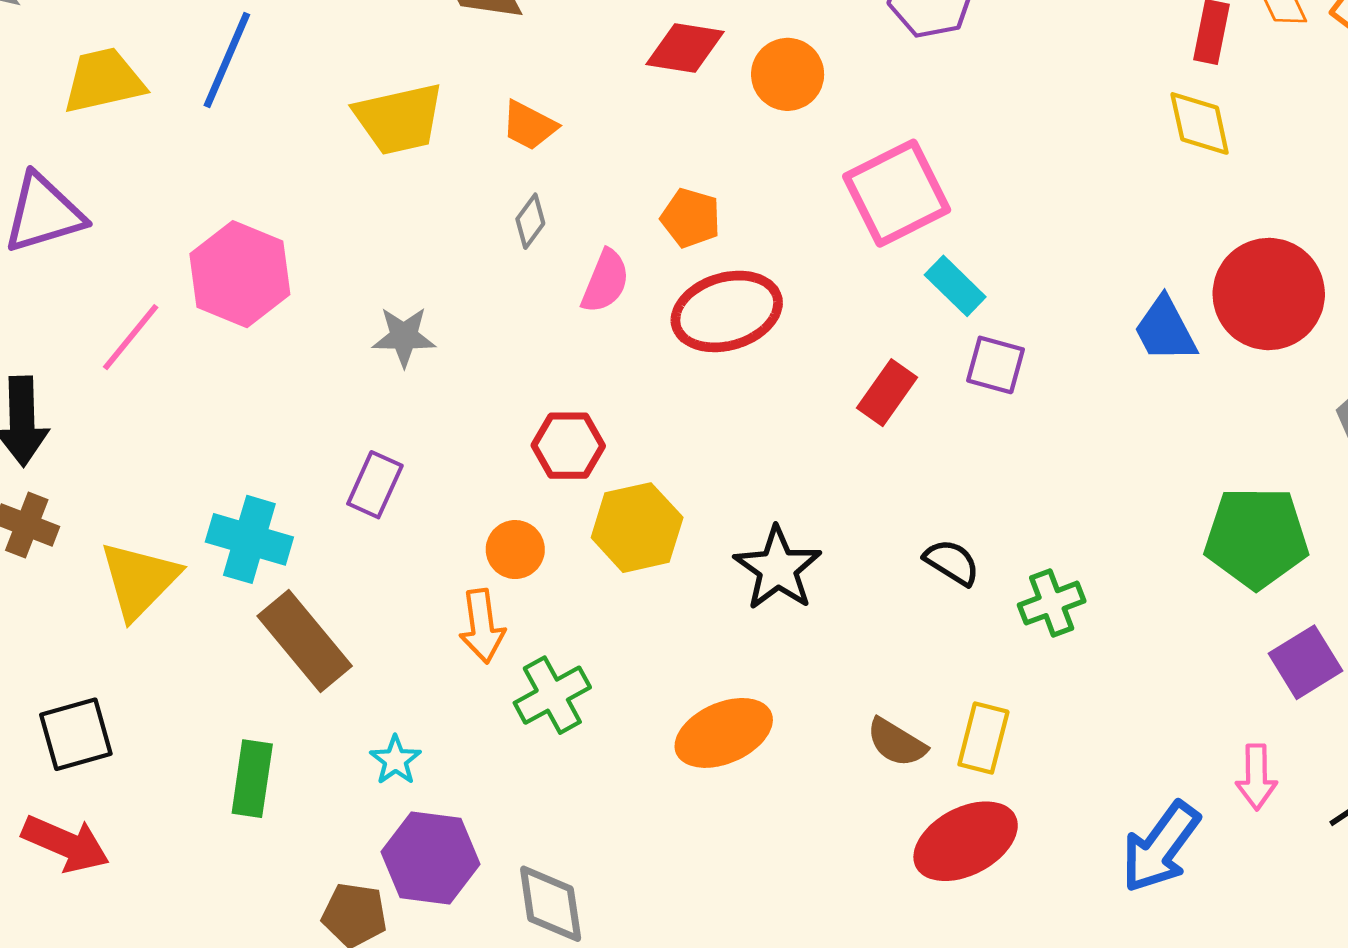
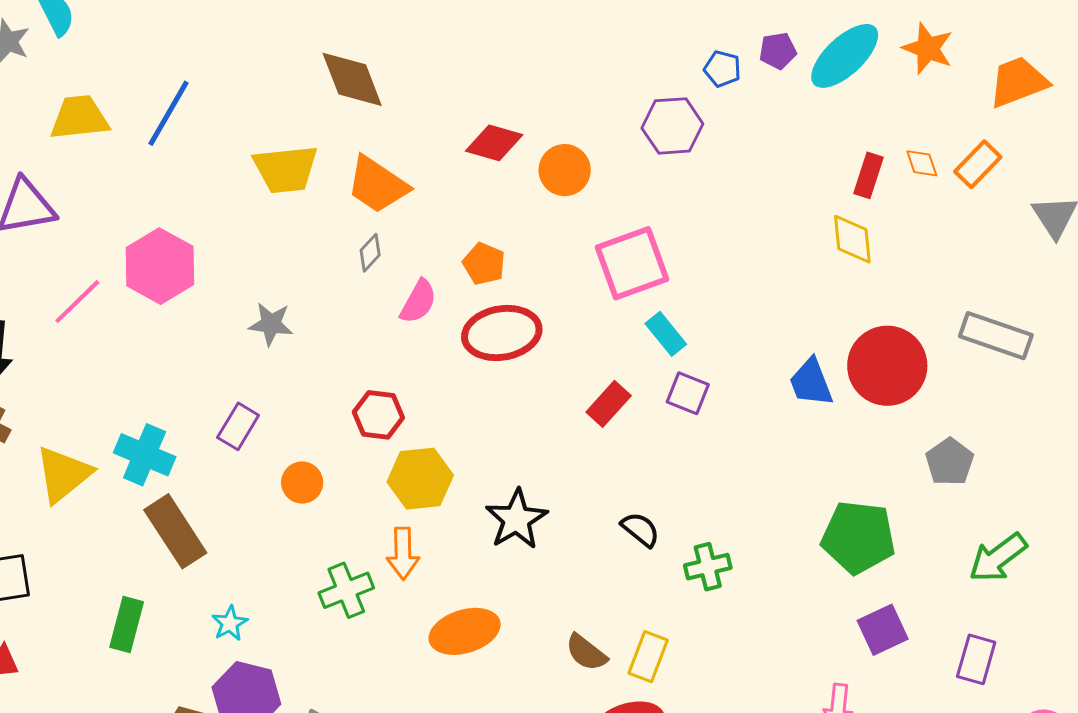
orange trapezoid: (529, 126) -> (377, 185), size x1.6
orange circle: (515, 550) -> (302, 483), moved
orange arrow: (482, 626) -> (403, 553), moved

